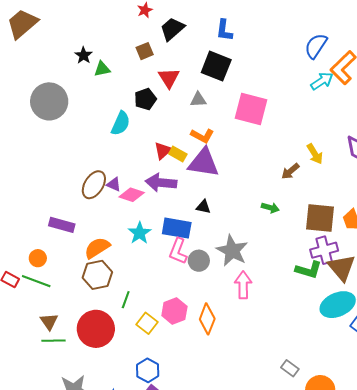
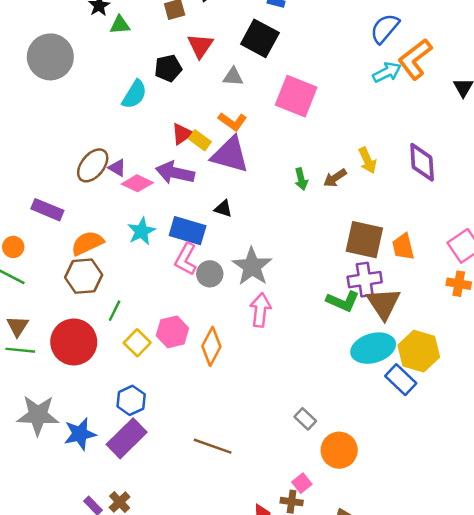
green arrow: (270, 208) -> (301, 179), moved, turned 54

